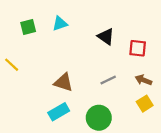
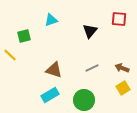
green square: (28, 27) -> (24, 36), moved
black triangle: (106, 36) -> (90, 31), turned 35
red square: (138, 48) -> (119, 19), moved

